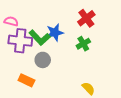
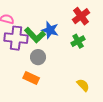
blue star: (55, 33) -> (50, 30), turned 30
orange rectangle: (26, 80) -> (31, 78), moved

